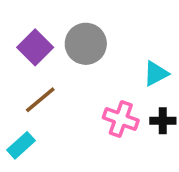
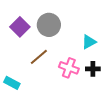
brown line: (40, 100) -> (39, 57), moved
cyan rectangle: (21, 145) -> (12, 83), turned 70

